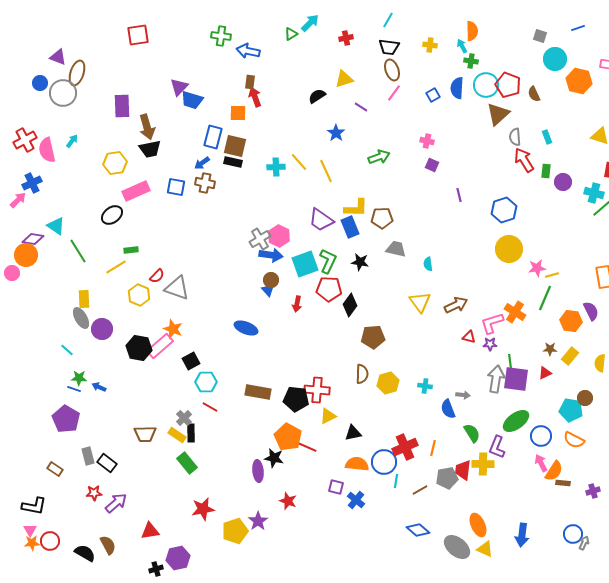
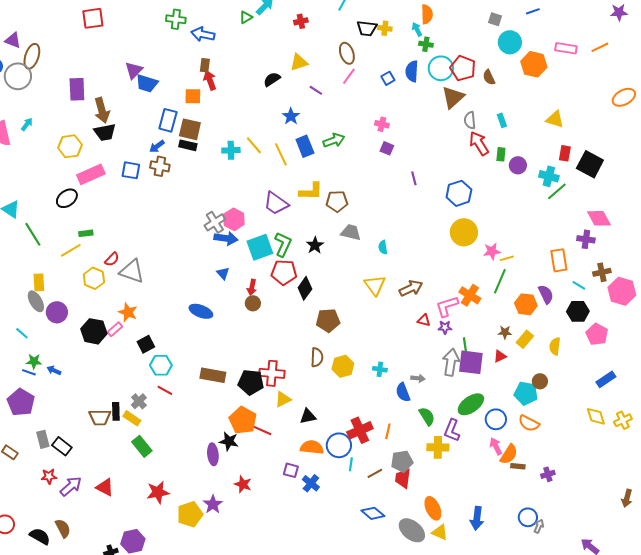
black trapezoid: (389, 47) -> (367, 28), moved
blue rectangle: (350, 227) -> (305, 146), moved
black star: (360, 262) -> (315, 245), turned 30
brown circle: (271, 280) -> (253, 303), moved
pink rectangle: (160, 346) -> (115, 329), size x0.6
black rectangle: (191, 433) -> (116, 411), moved
red trapezoid: (463, 470) -> (403, 478), moved
red triangle: (150, 531) -> (105, 487), moved, turned 36

